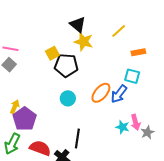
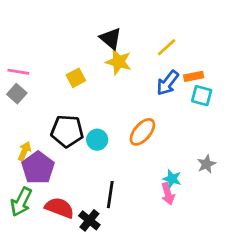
black pentagon: (66, 65) -> (67, 131), moved
cyan square: (132, 76) -> (202, 96), moved
blue arrow: (119, 94) -> (168, 83), moved
pink arrow: (136, 122) -> (168, 194), moved
gray star: (147, 132) -> (206, 164), moved

